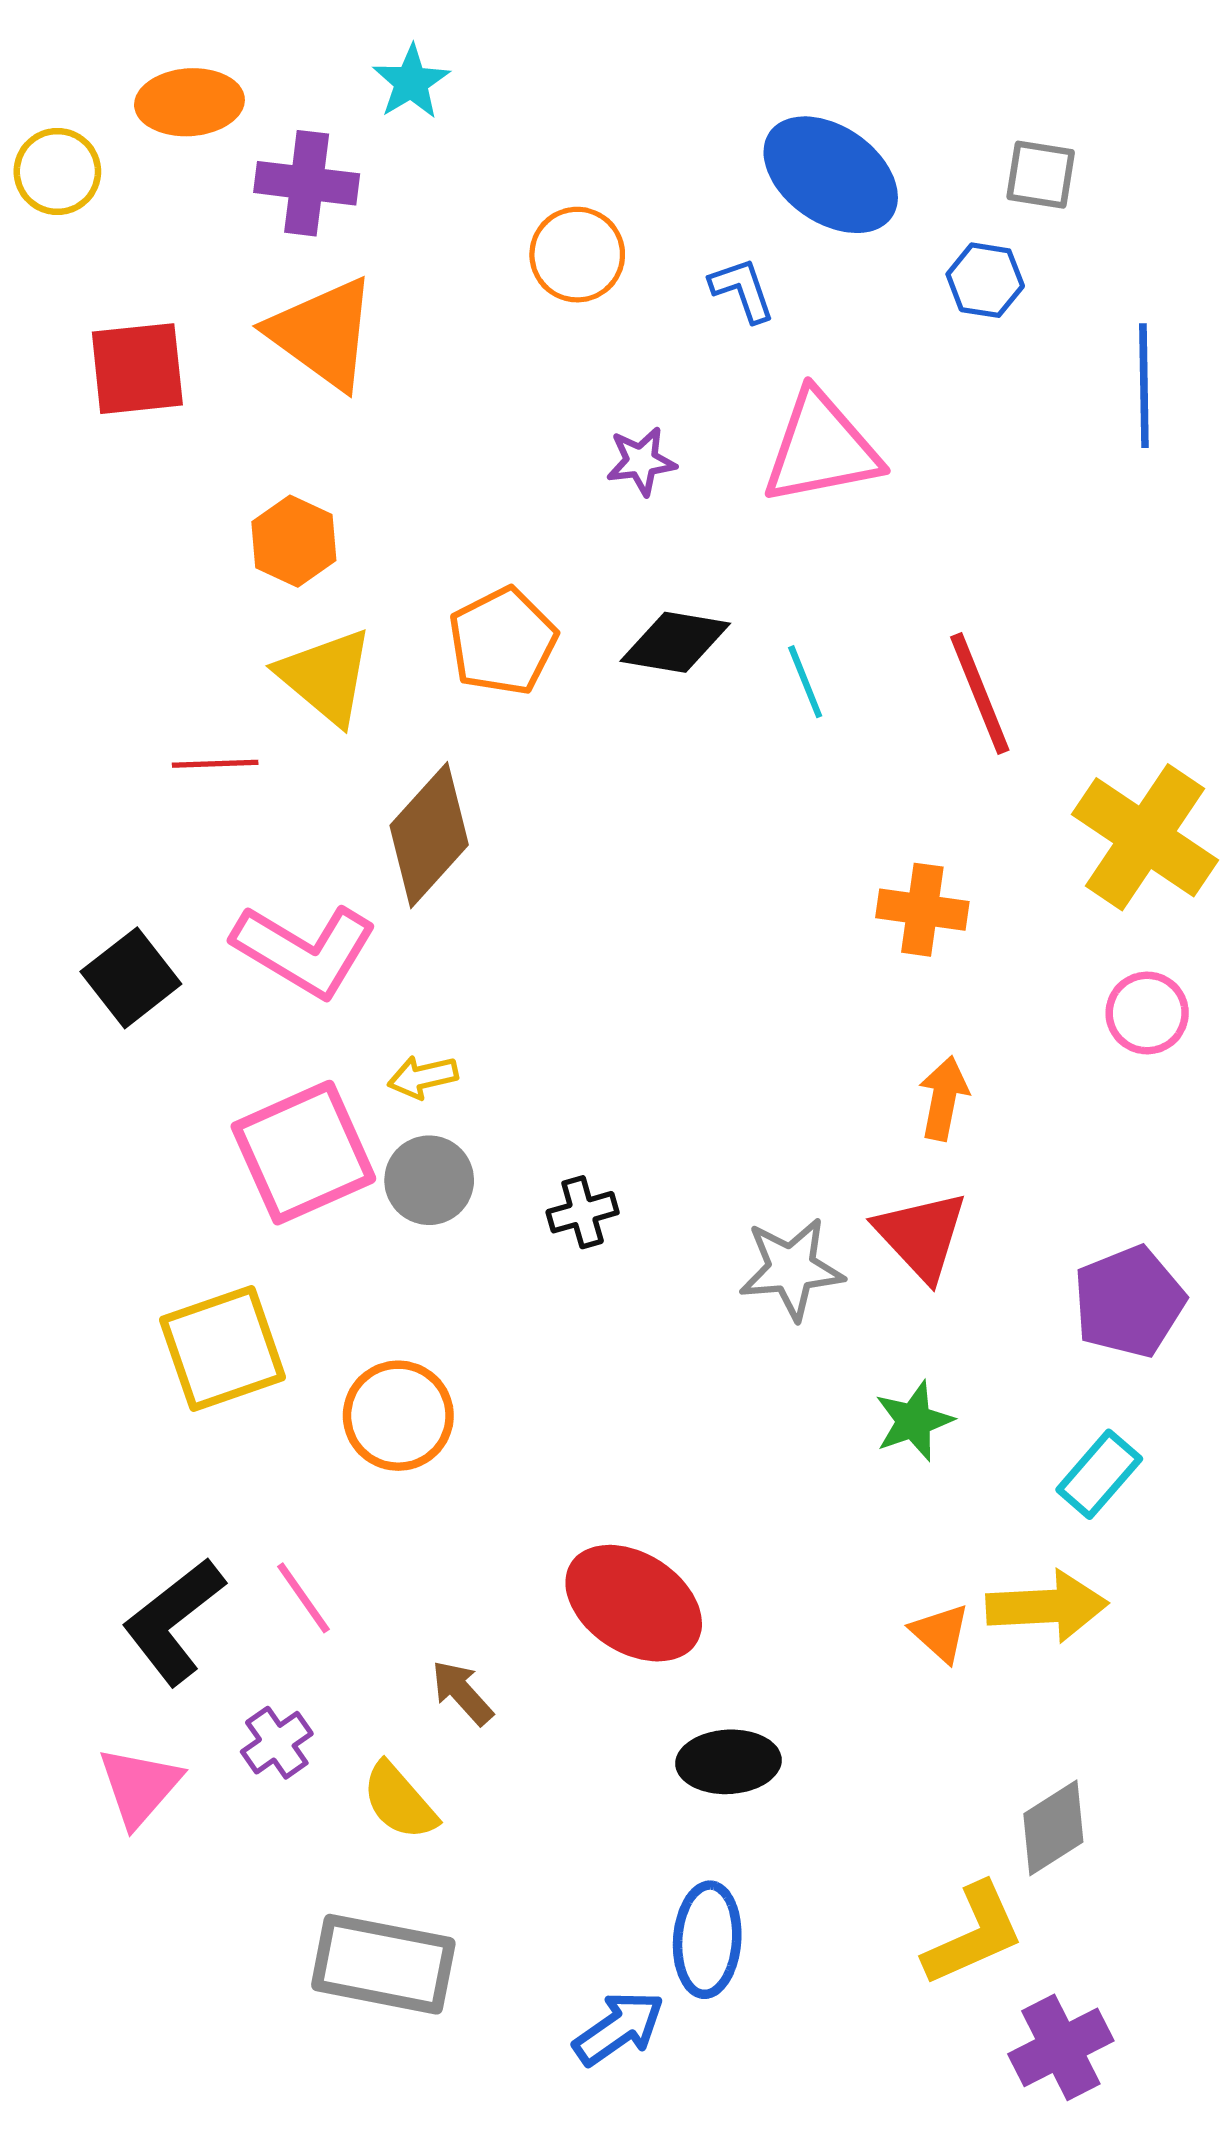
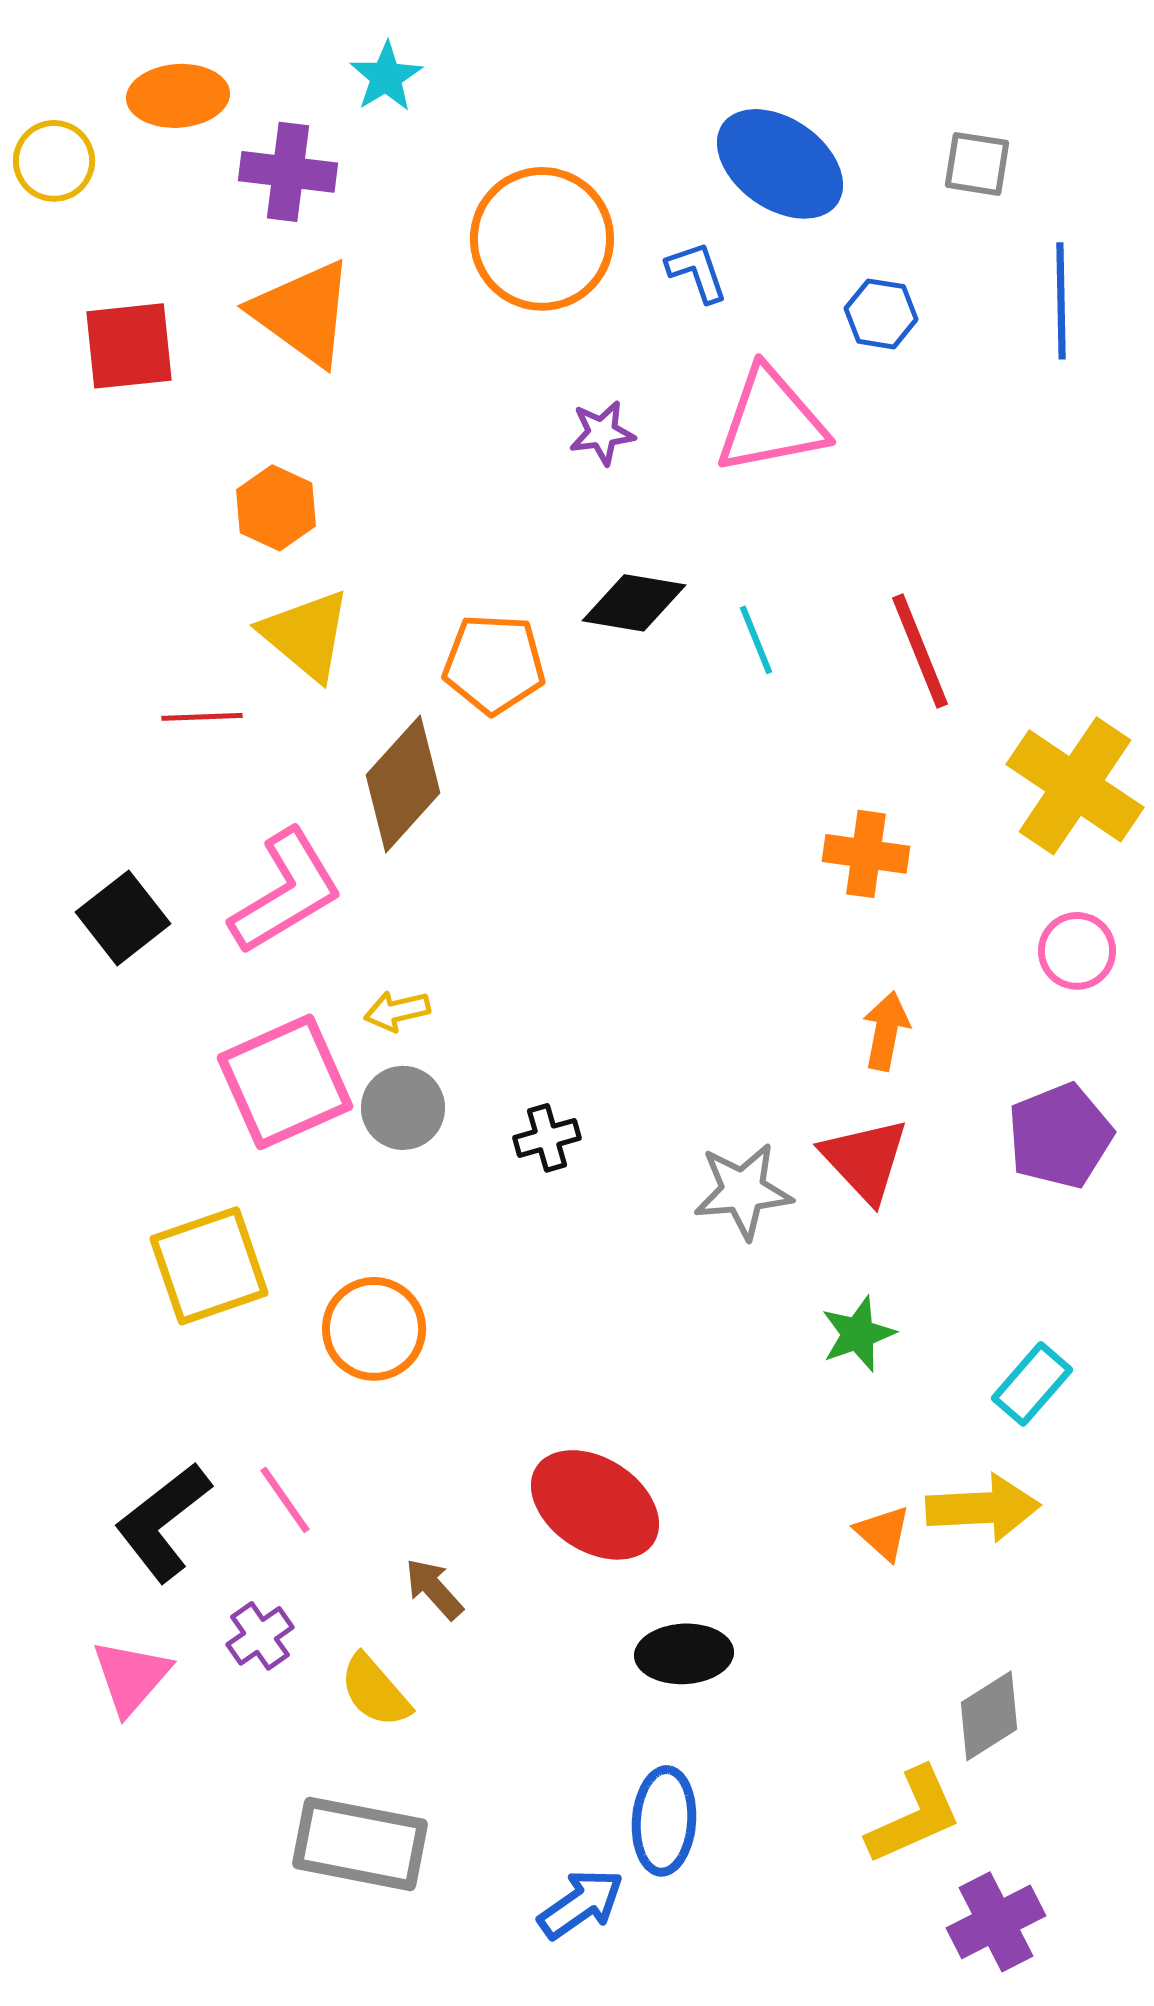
orange circle: (577, 255) -> (542, 239), size x1.6
blue hexagon: (985, 280) -> (881, 314), moved
blue line: (1144, 386) -> (1061, 301), moved
orange pentagon: (503, 641) -> (494, 664), moved, turned 30
pink L-shape: (305, 950) -> (286, 892), turned -62
purple pentagon: (1129, 1302) -> (1060, 1136), moved

